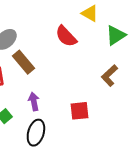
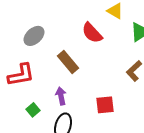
brown rectangle: (24, 62) -> (68, 62), moved

